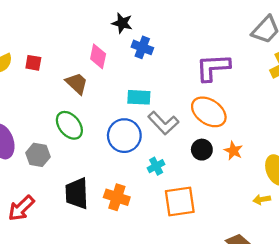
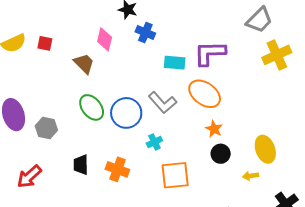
cyan rectangle: (139, 97) -> (175, 63), moved
green ellipse: (69, 125) -> (92, 107), moved
black circle: (202, 150) -> (221, 154), moved
orange star: (233, 151) -> (214, 129), moved
black trapezoid: (77, 193) -> (81, 165), size x0.7

